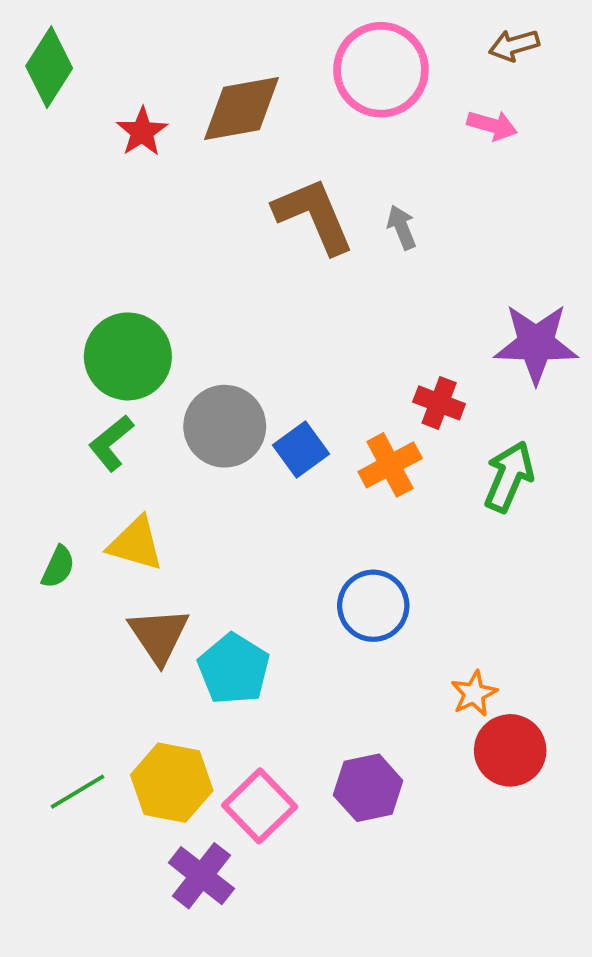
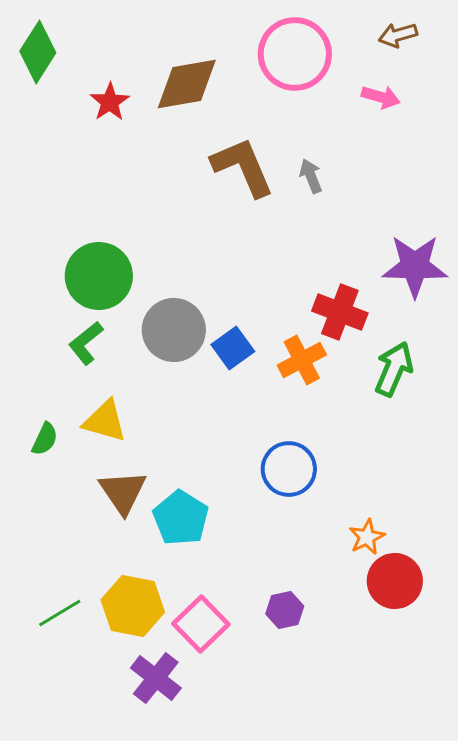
red cross: (439, 403) -> (340, 312), size x1.4
purple hexagon: (368, 788) -> (285, 610), size x0.7

